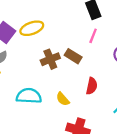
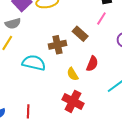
brown cross: (50, 59) -> (57, 45), moved
yellow semicircle: (63, 99) -> (73, 74), moved

